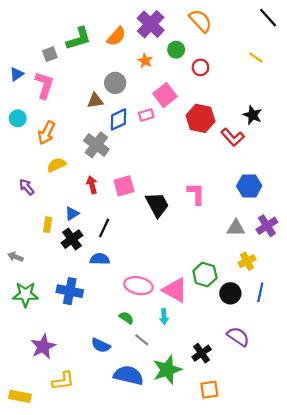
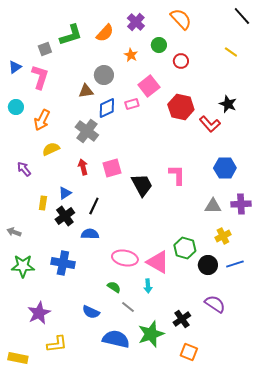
purple cross: (151, 24) -> (136, 22), size x0.7
purple cross: (267, 226) -> (241, 204), turned 30
blue line: (260, 292) -> (235, 264), turned 60
orange square: (209, 390) -> (189, 352), turned 30

